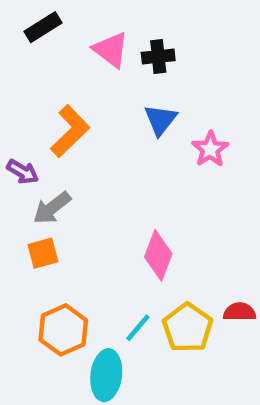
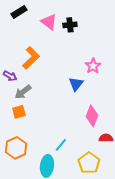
blue triangle: (160, 120) -> (76, 84), moved
pink diamond: (158, 255) -> (92, 116), moved
yellow pentagon: (188, 328) -> (89, 163), moved
orange hexagon: (63, 330) -> (16, 148), moved

